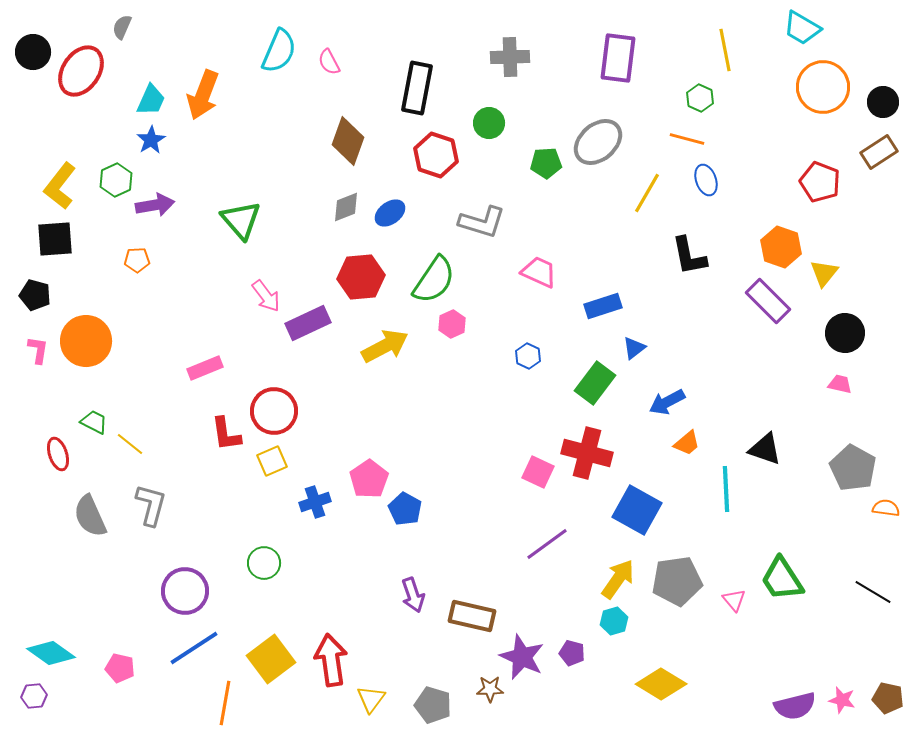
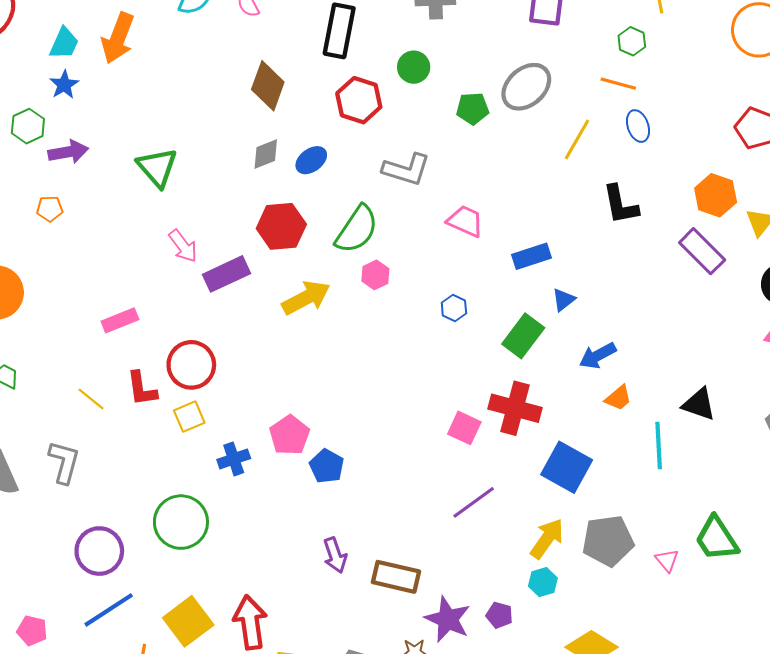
yellow line: (130, 444) -> (91, 399), moved
green circle: (264, 563) -> (181, 522), size x1.6

